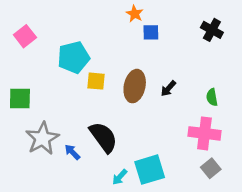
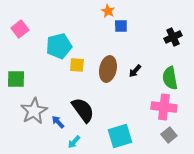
black cross: (212, 30) -> (173, 37), moved, turned 36
green semicircle: (212, 97) -> (170, 78), size x1.6
cyan arrow: (120, 177) -> (74, 142), moved

